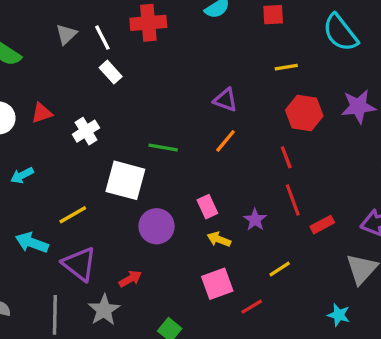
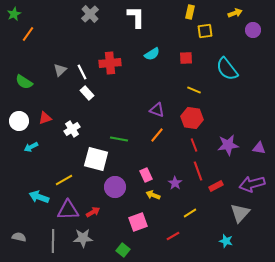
yellow line: (286, 67) -> (194, 90), turned 32
purple star: (358, 106) -> (228, 145), moved
red hexagon: (304, 113) -> (192, 118), moved
cyan arrow: (22, 175) -> (31, 147), moved
purple triangle: (79, 264) -> (68, 210), turned -40
red arrow: (130, 279) -> (93, 212), moved
pink square: (217, 284) -> (138, 222), moved
gray star: (104, 310) -> (83, 238), turned 30

